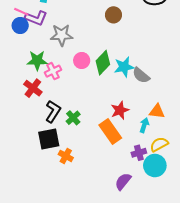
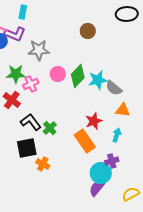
black L-shape: (53, 111) -> (31, 122), turned -70
orange triangle: (157, 111) -> (123, 110), moved
yellow semicircle: (159, 144) -> (131, 194), moved
cyan circle: (155, 166) -> (101, 173), moved

